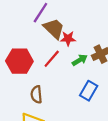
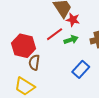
green arrow: (80, 60) -> (71, 40), moved
red hexagon: (19, 61) -> (24, 46), moved

